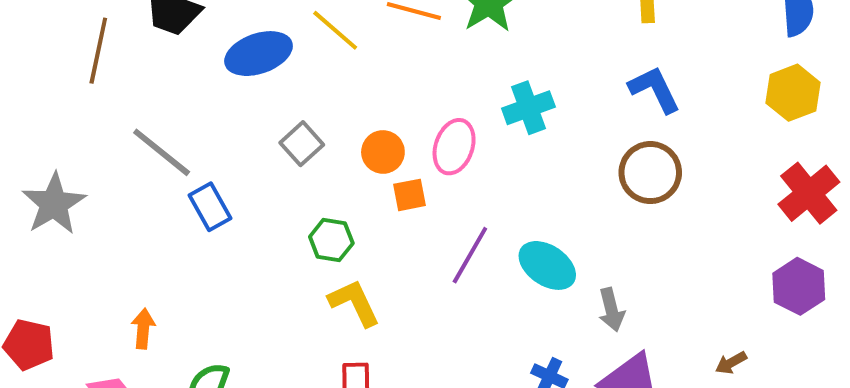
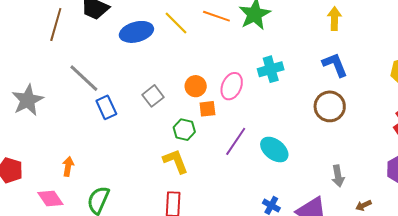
gray square: (302, 144) -> (153, 96), moved
green hexagon: (331, 240) -> (184, 130), moved
gray arrow: (611, 310) -> (338, 176), moved

